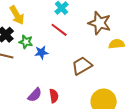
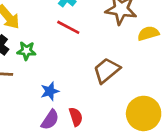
blue star: (41, 52) -> (50, 91), moved

